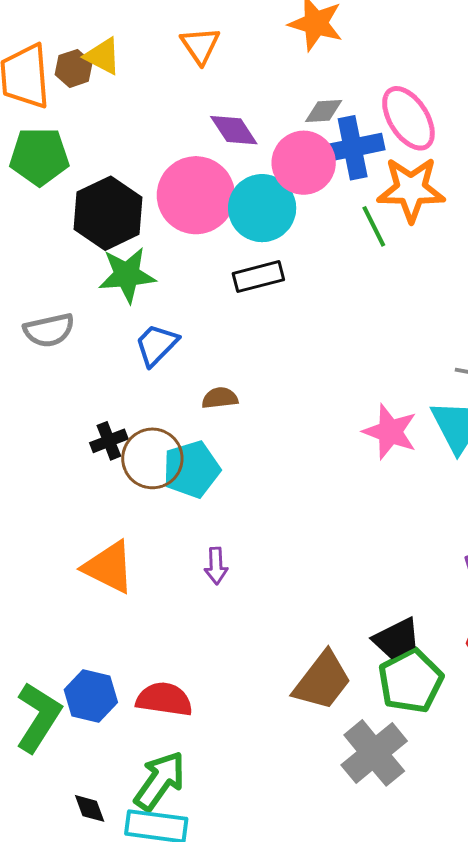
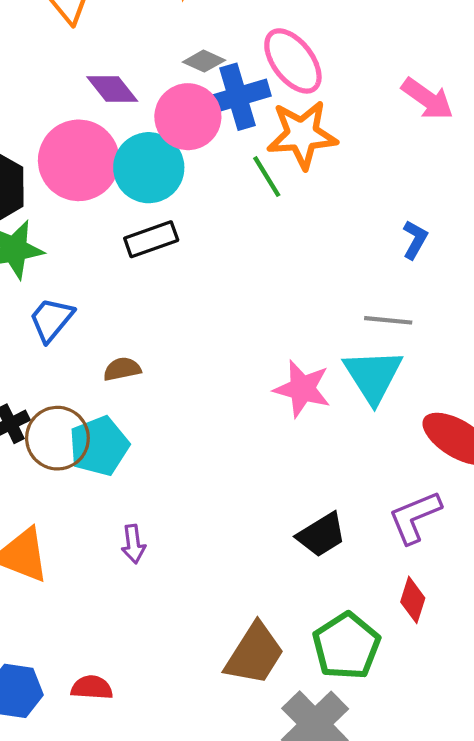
gray diamond: (324, 111) -> (204, 61), turned 33
black trapezoid: (396, 639) -> (321, 535), moved
red semicircle: (164, 699) -> (92, 688), size x0.7

